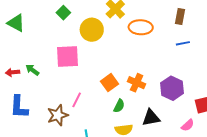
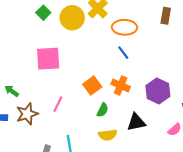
yellow circle: (92, 30) -> (72, 18), moved
blue line: (183, 43) -> (123, 53), moved, turned 64
green arrow: (32, 70) -> (12, 91), moved
brown star: (58, 115) -> (27, 114), moved

